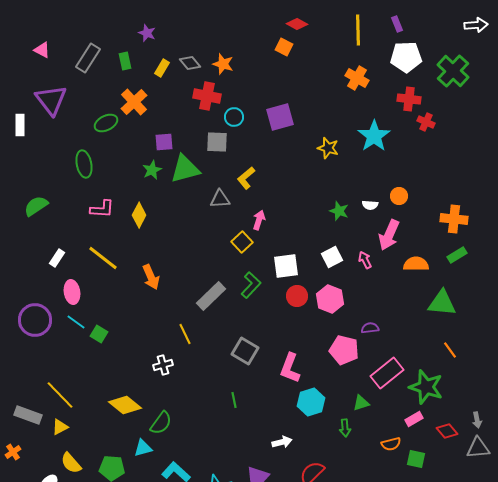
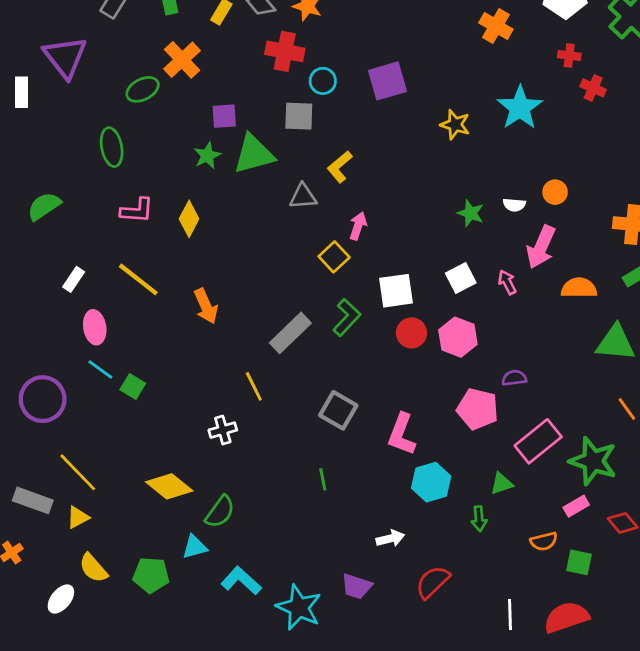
red cross: (409, 99) -> (569, 56), size x0.7
purple circle: (35, 320) -> (43, 399), moved

